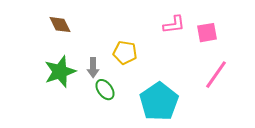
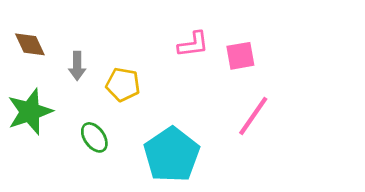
gray arrow: (93, 68) -> (77, 66), moved

